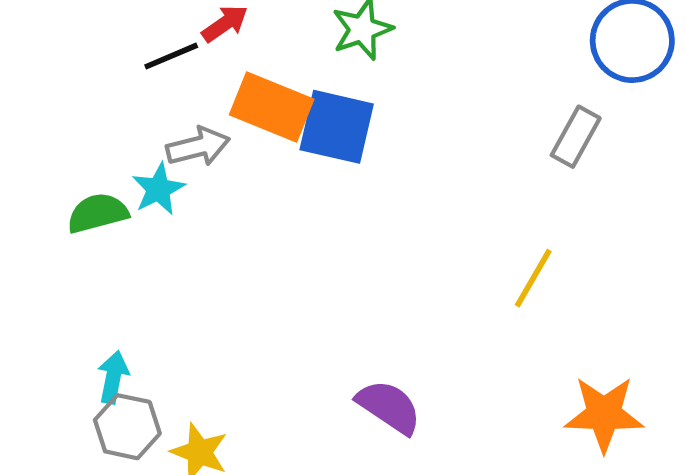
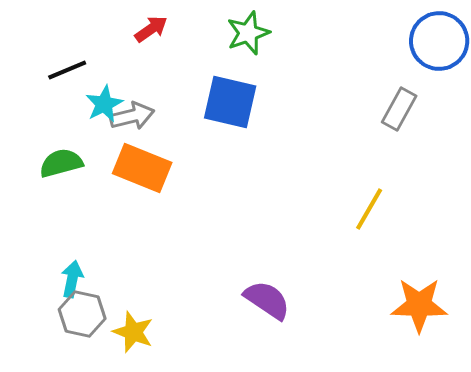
black line: (171, 56) -> (67, 70), moved
orange rectangle: (272, 107) -> (142, 168), moved
cyan star: (158, 189) -> (104, 104), moved

